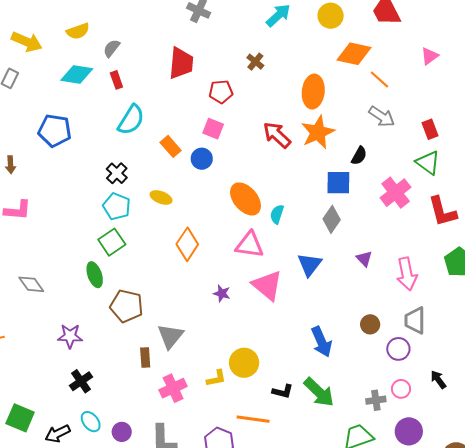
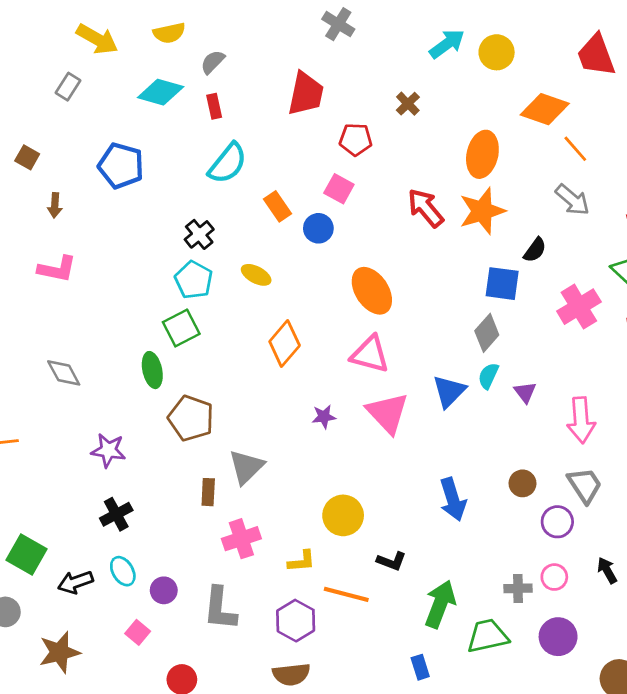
yellow circle: (331, 16) -> (497, 52), moved
cyan semicircle: (277, 214) -> (488, 376), moved
purple star: (222, 293) -> (324, 417), turned -30
gray trapezoid: (415, 320) -> (585, 485), turned 140
yellow L-shape: (216, 378) -> (302, 561), moved
green arrow: (319, 392) -> (440, 604), moved, turned -120

